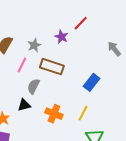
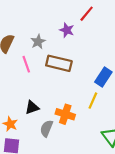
pink line: (22, 65) -> (26, 64), turned -42
gray semicircle: (33, 86) -> (46, 128), moved
yellow line: (83, 113) -> (93, 101), moved

